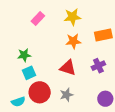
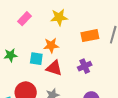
orange star: (73, 41) -> (51, 45), moved
cyan square: (29, 73) -> (36, 59), moved, turned 32

